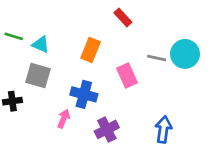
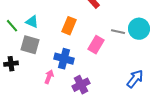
green line: (14, 36) -> (12, 26), moved, turned 32
pink rectangle: (127, 76) -> (96, 45), turned 54
blue arrow: (163, 129) -> (135, 79), moved, turned 30

